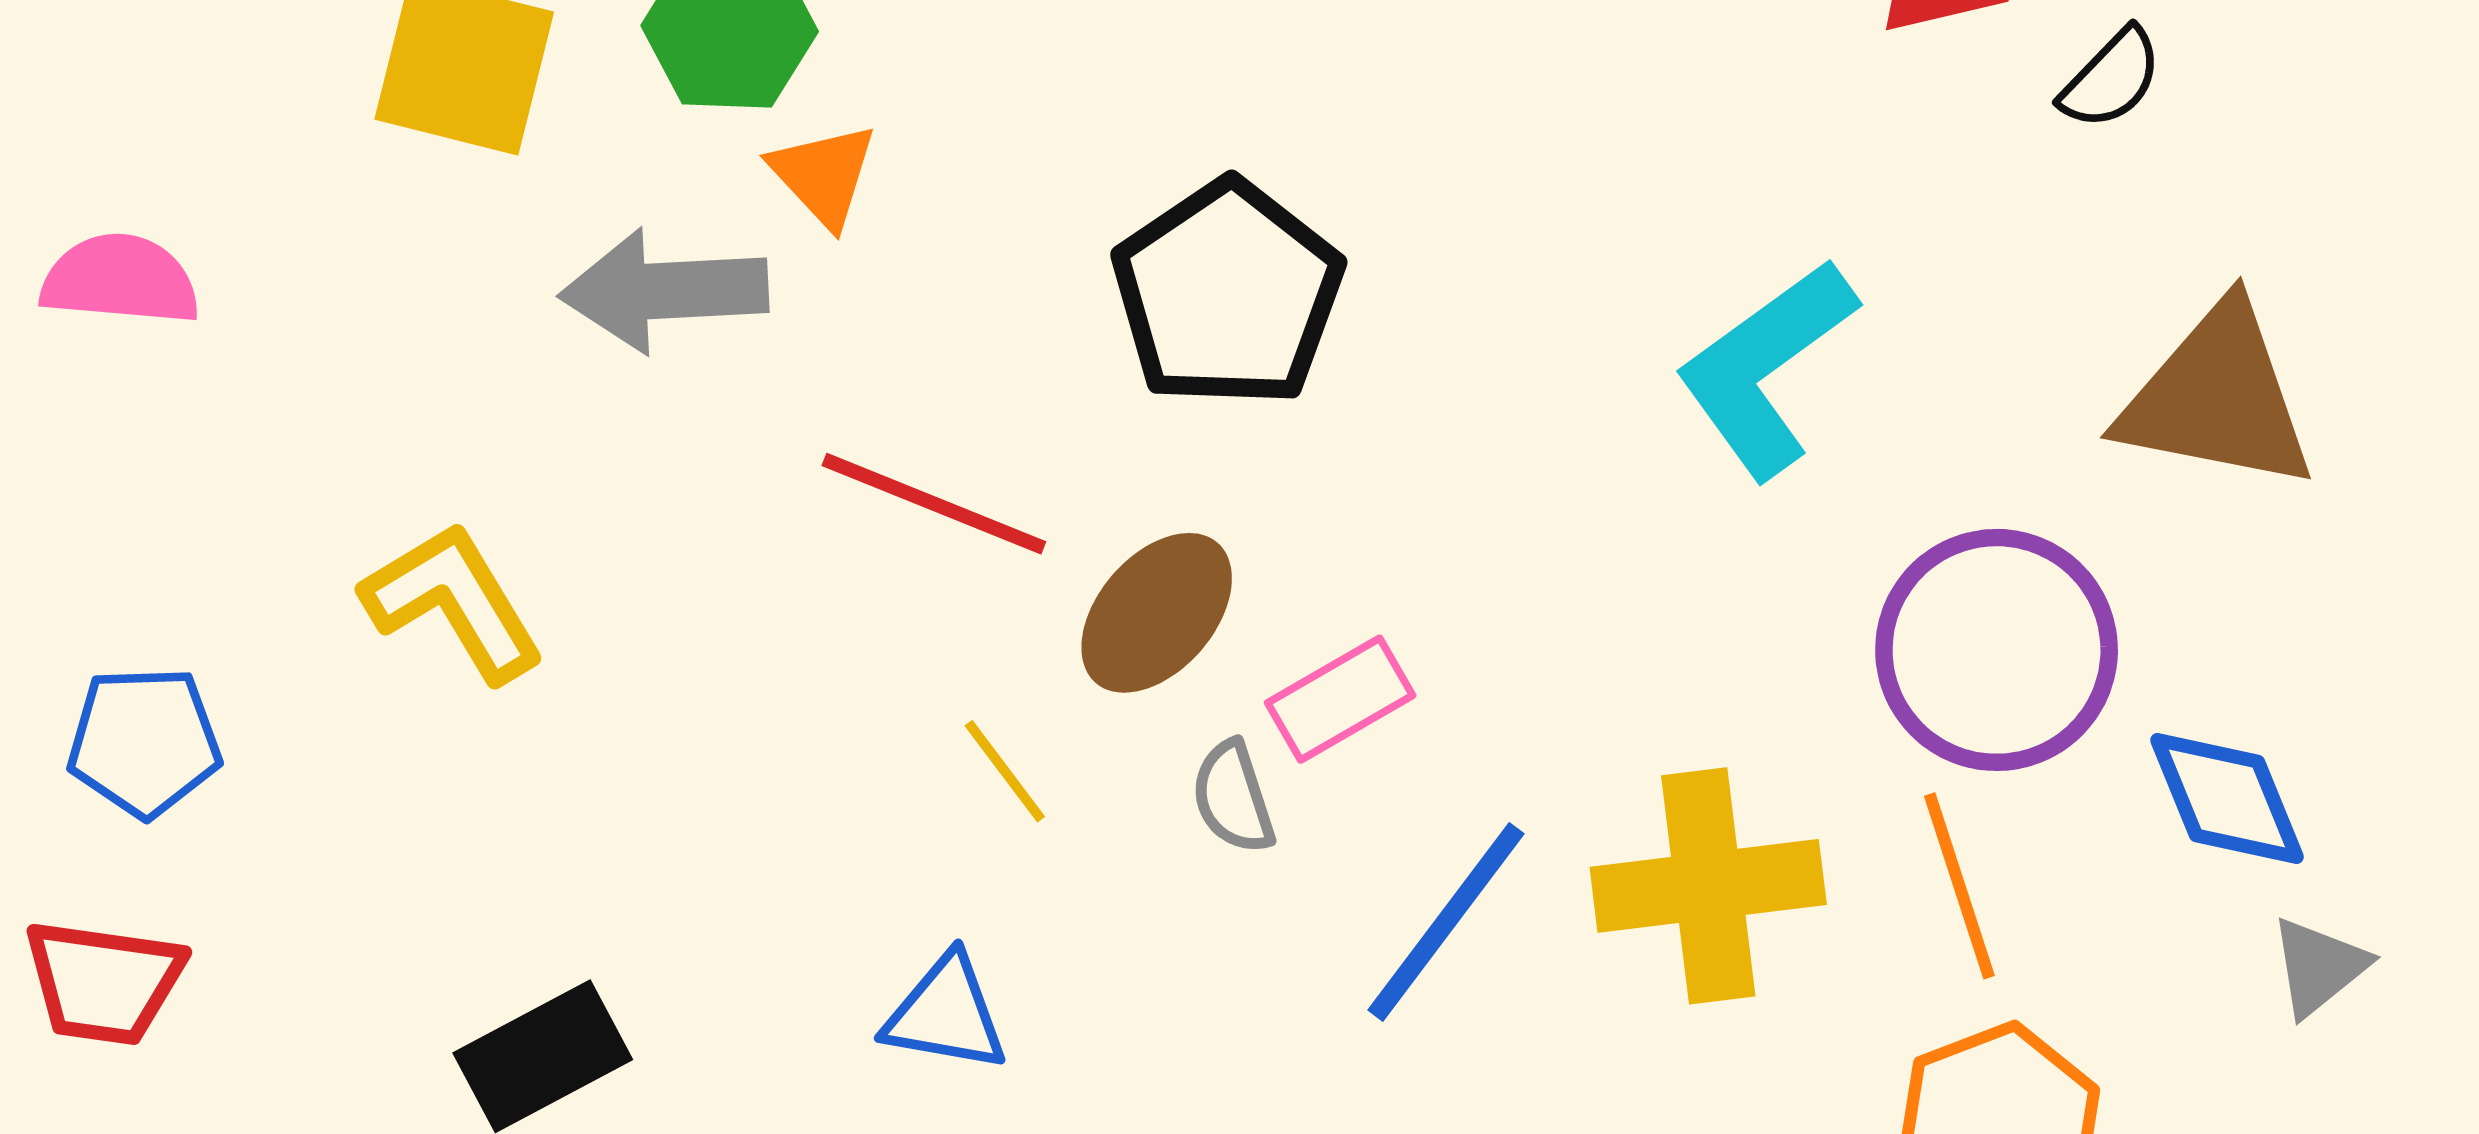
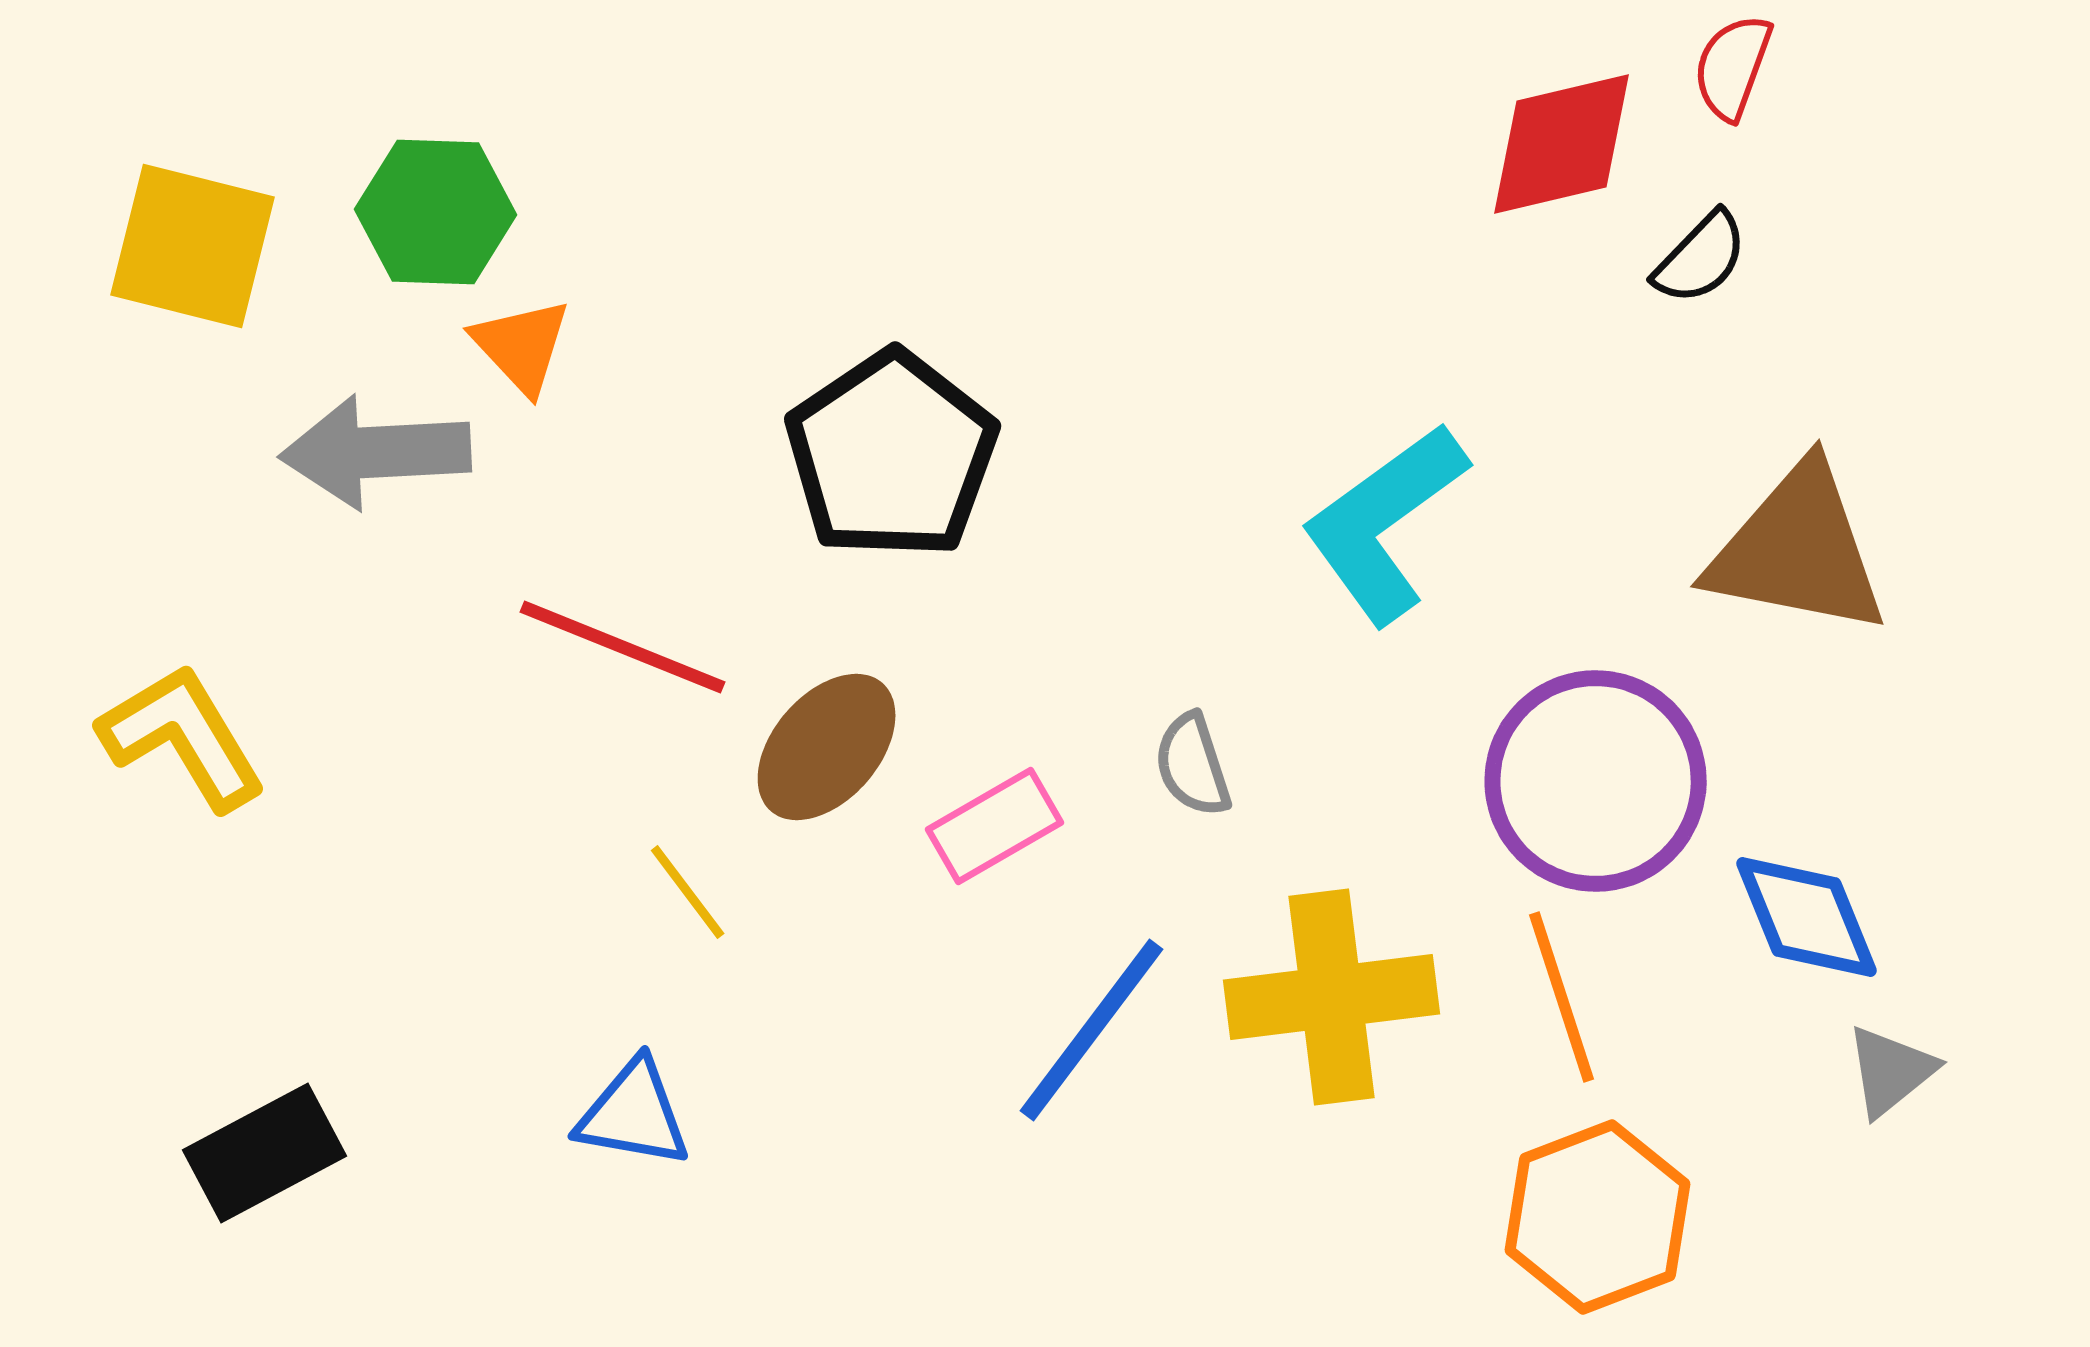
gray semicircle: (1233, 797) -> (1193, 765), moved

